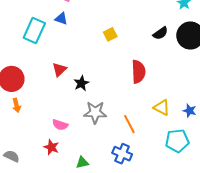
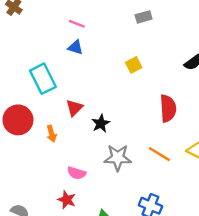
cyan rectangle: (34, 31) -> (43, 79), moved, turned -50
orange arrow: (16, 105) -> (52, 134), moved
orange line: (129, 124) -> (159, 154), moved, turned -30

